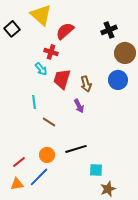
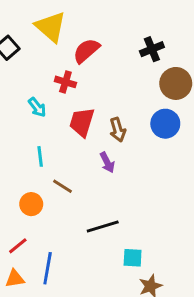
cyan arrow: (41, 69) -> (37, 107), moved
orange circle: (47, 155) -> (31, 204), moved
blue line: (39, 177) -> (48, 268), turned -35

